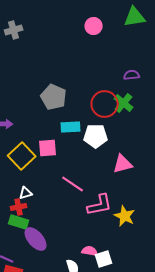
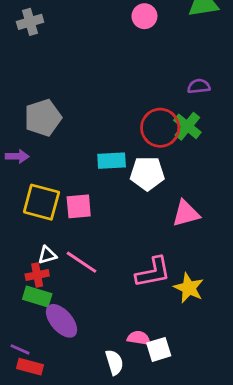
gray pentagon: (54, 97) -> (43, 118), moved, turned 30
pink square: (48, 148) -> (79, 206), moved
yellow square: (22, 156) -> (41, 202), turned -32
pink line: (73, 184) -> (82, 262), moved

